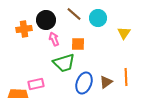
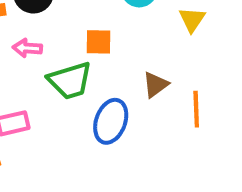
pink arrow: (54, 39) -> (27, 48), moved, turned -64
brown triangle: (106, 82) -> (155, 85), moved

